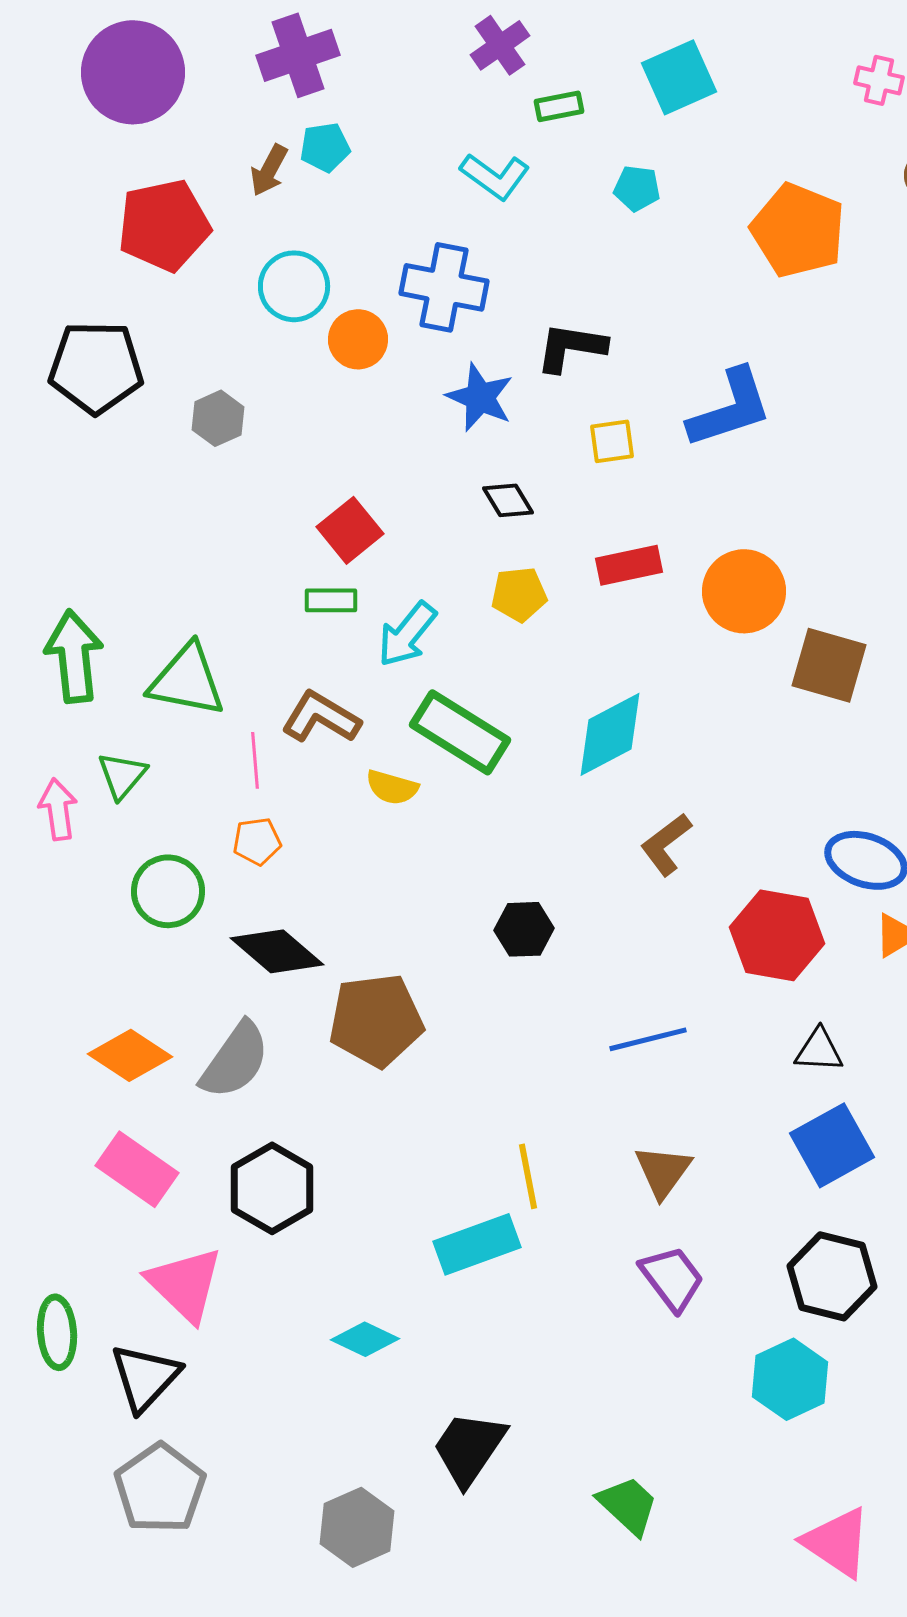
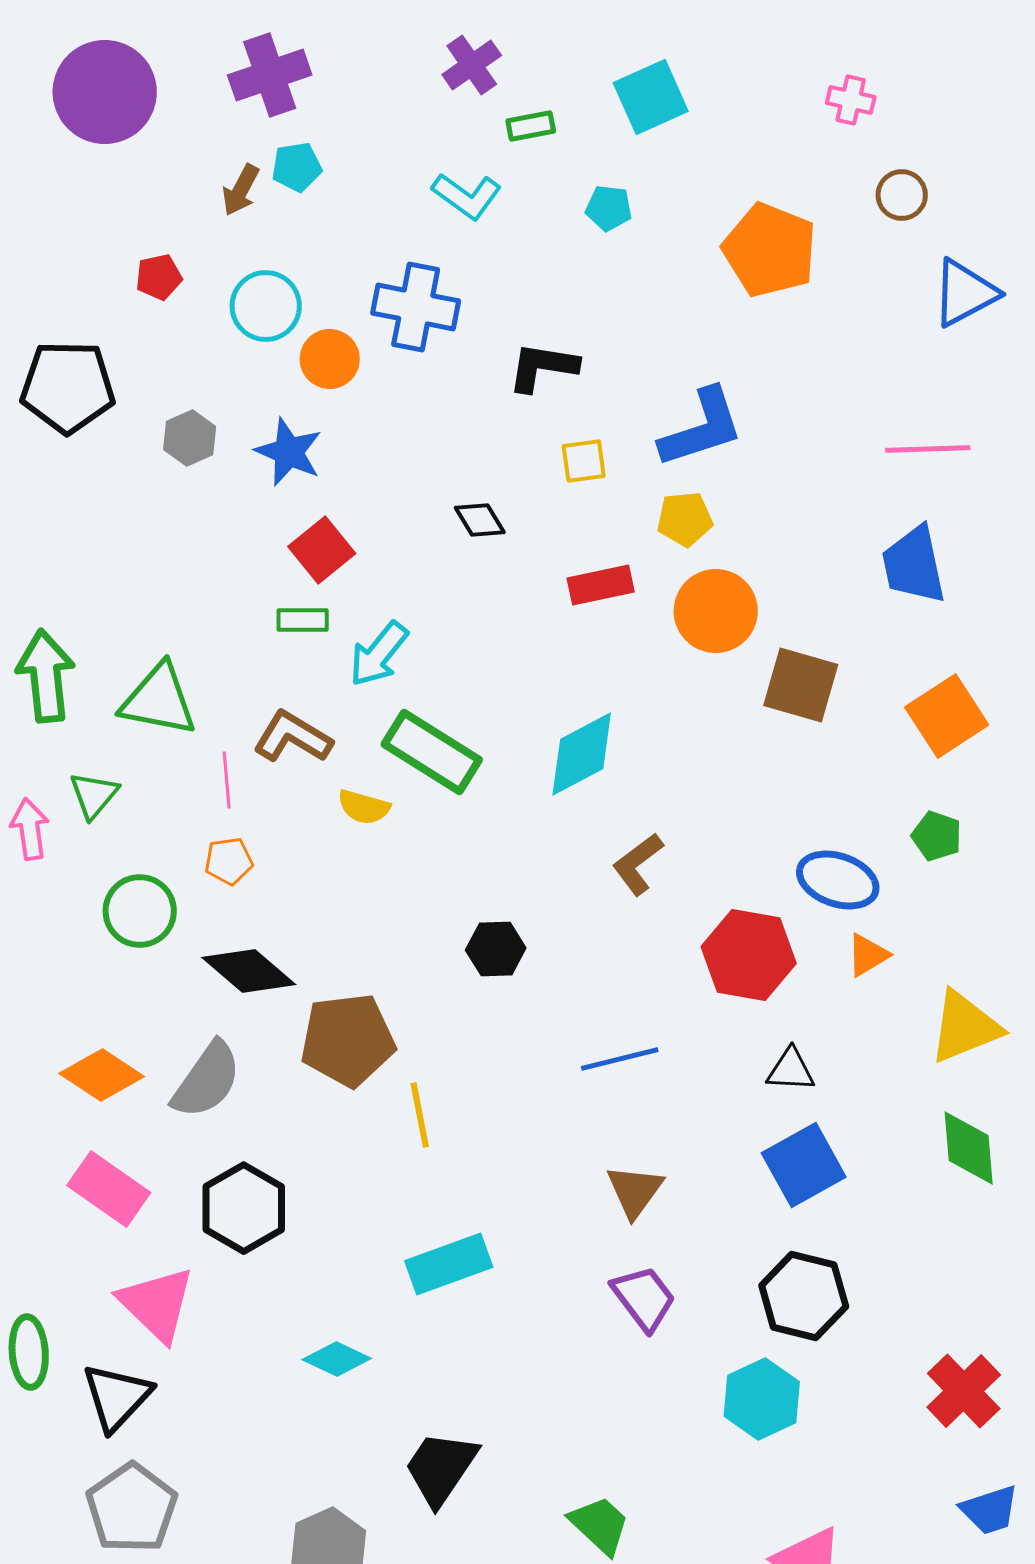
red pentagon: (164, 225) -> (159, 277), moved, size x0.5
blue star: (480, 397) -> (289, 452), moved
yellow pentagon: (519, 594) -> (685, 519), moved
yellow line: (528, 1176) -> (420, 1115), moved

